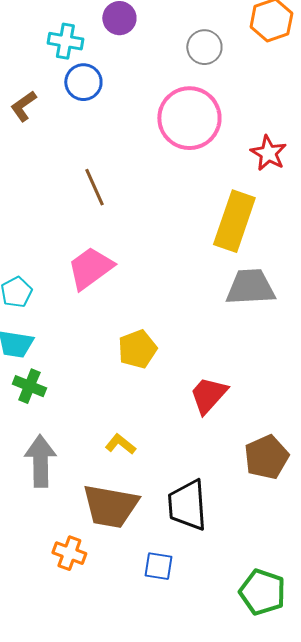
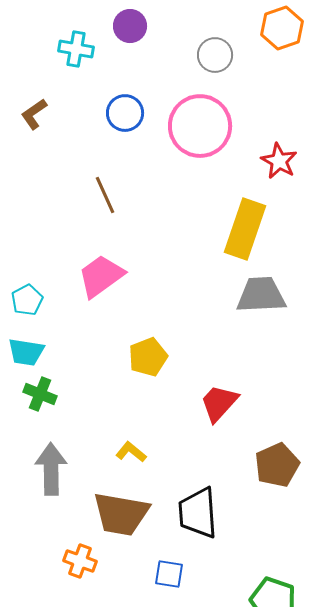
blue circle: (83, 82) -> (125, 113), moved

